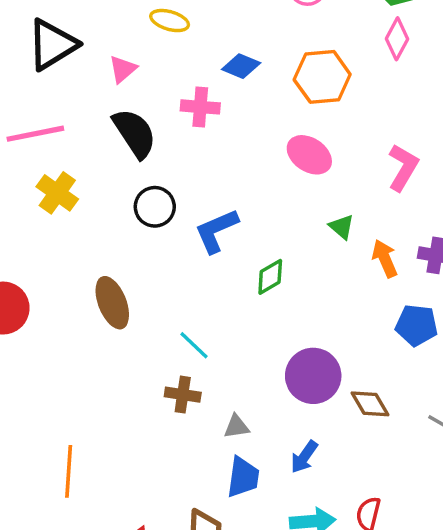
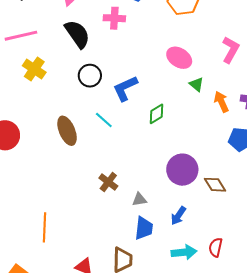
pink ellipse: (309, 155) -> (179, 58), moved
cyan line: (194, 345) -> (104, 120), moved
brown cross: (183, 395) -> (108, 182), turned 30

